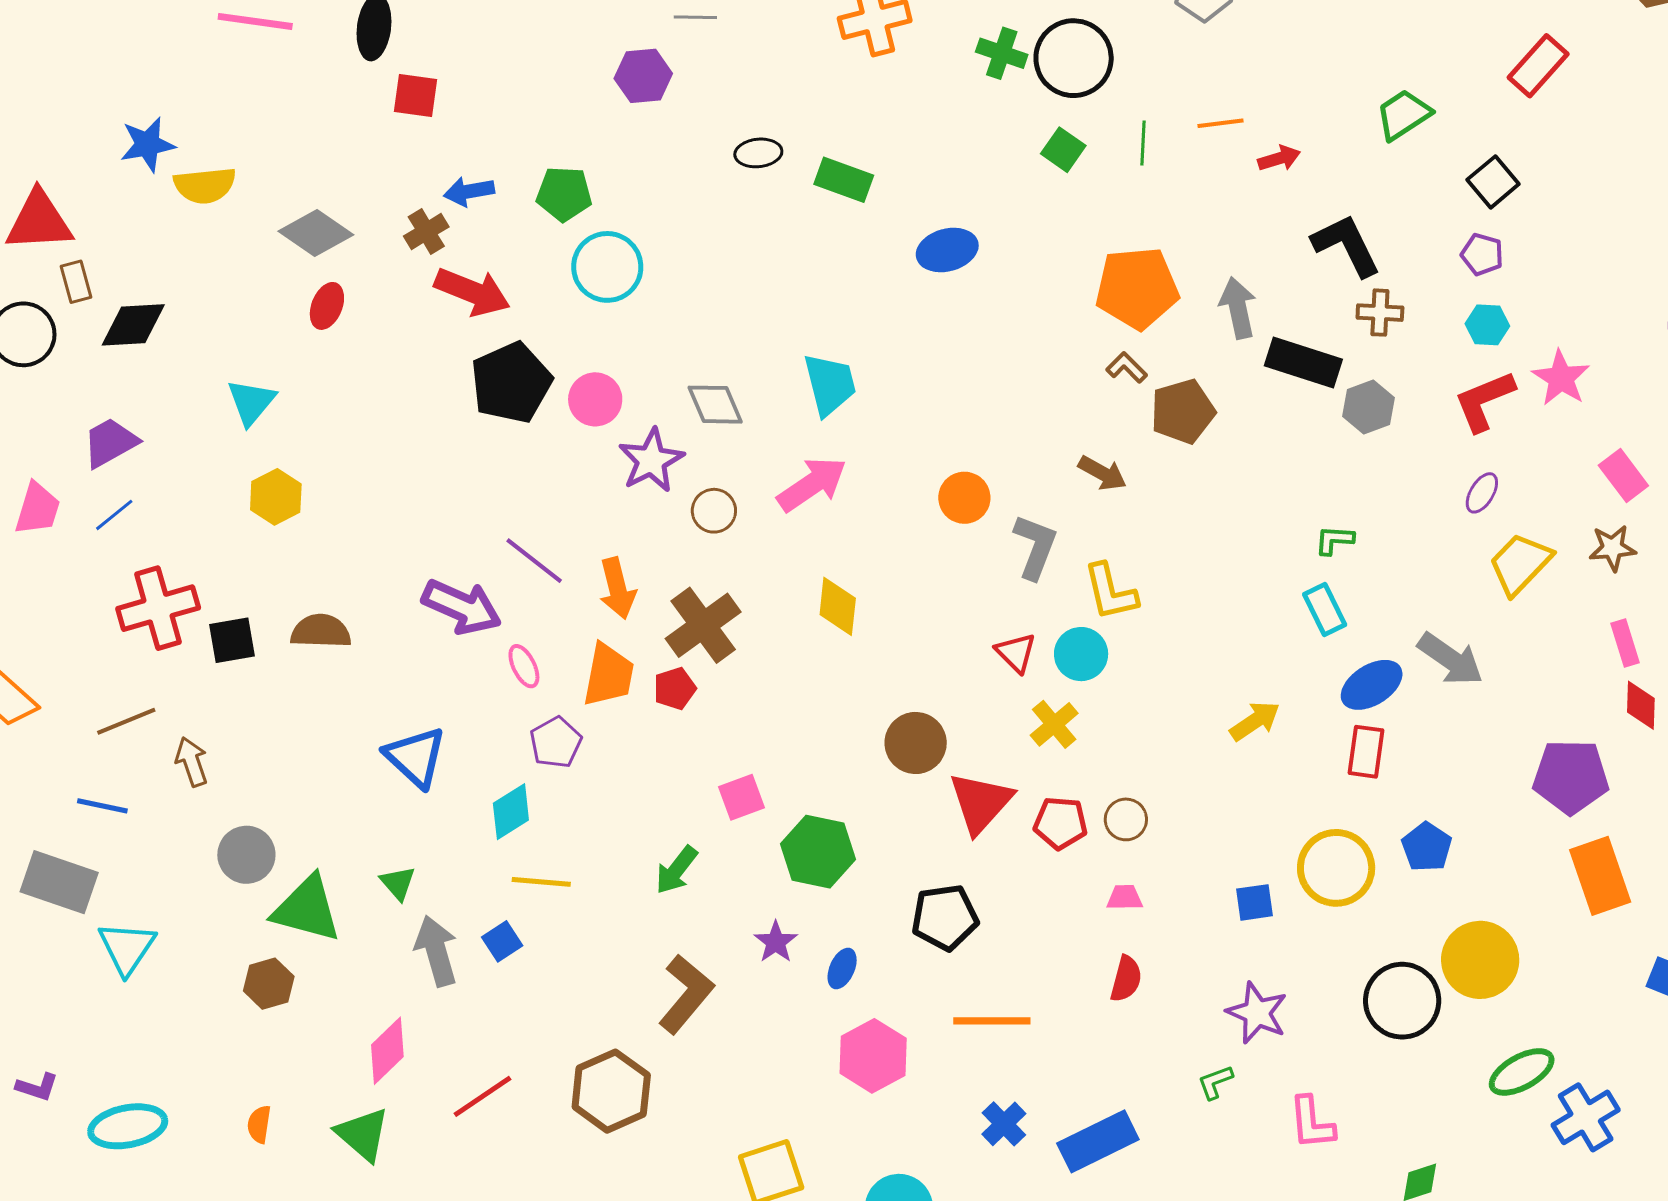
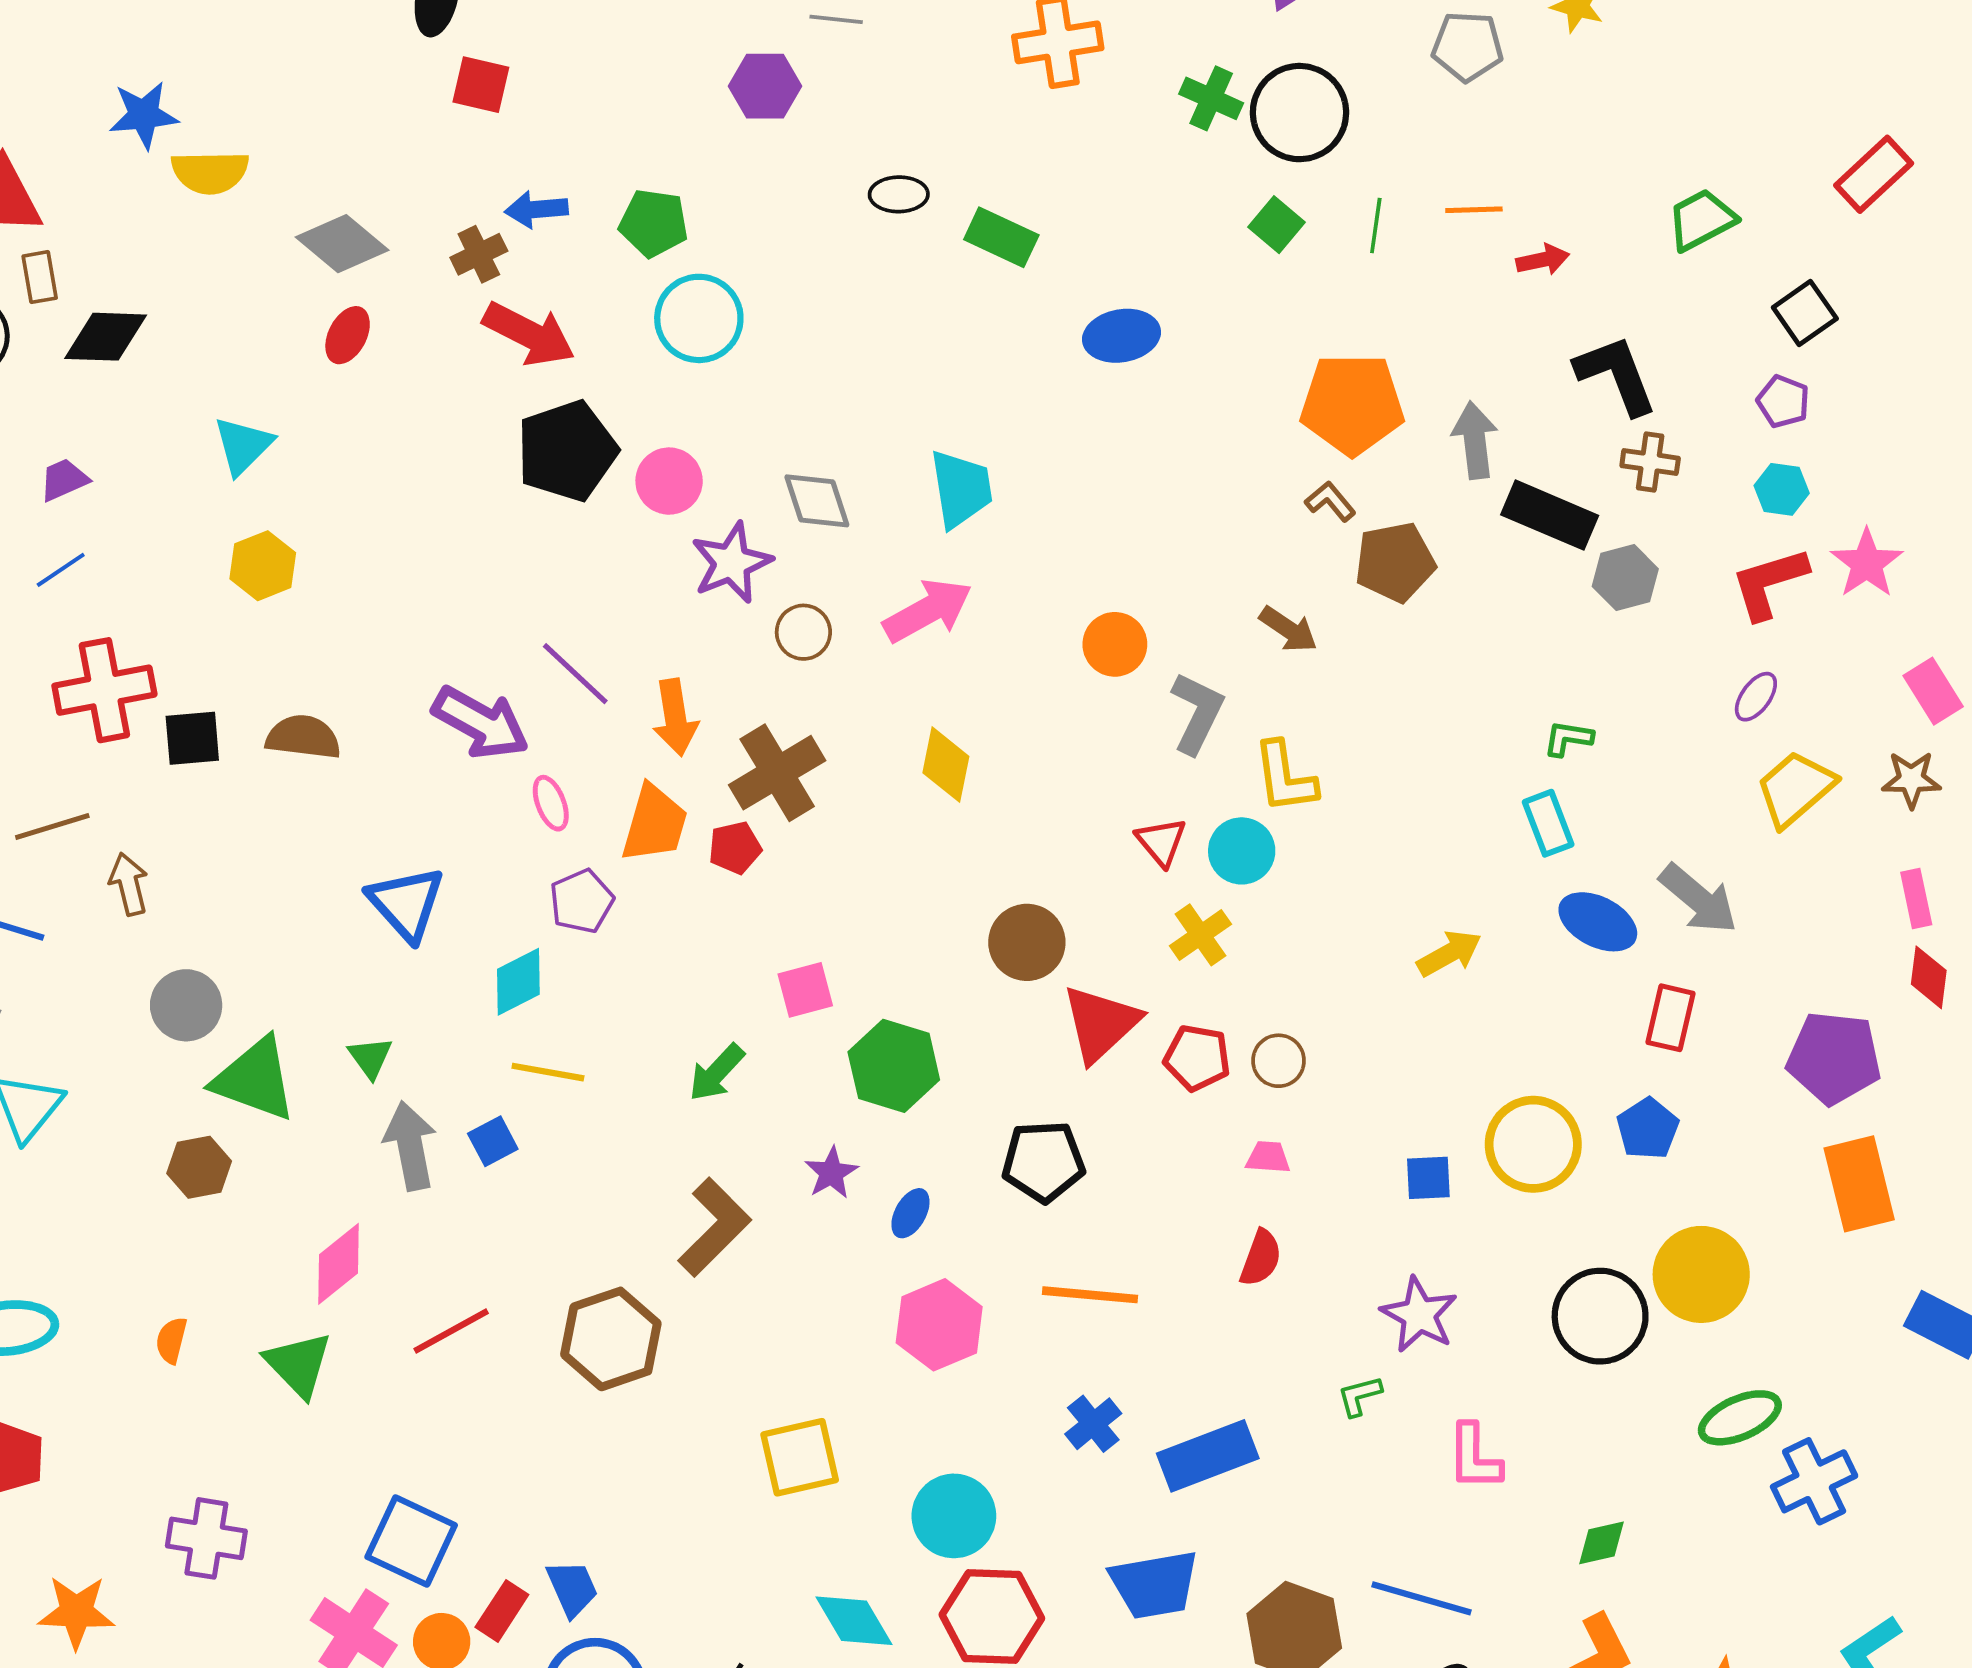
purple trapezoid: (110, 443) -> (64, 480), size x0.7
blue ellipse: (1372, 685) -> (1598, 922), turned 54
red rectangle: (1366, 752) -> (1671, 1018), moved

